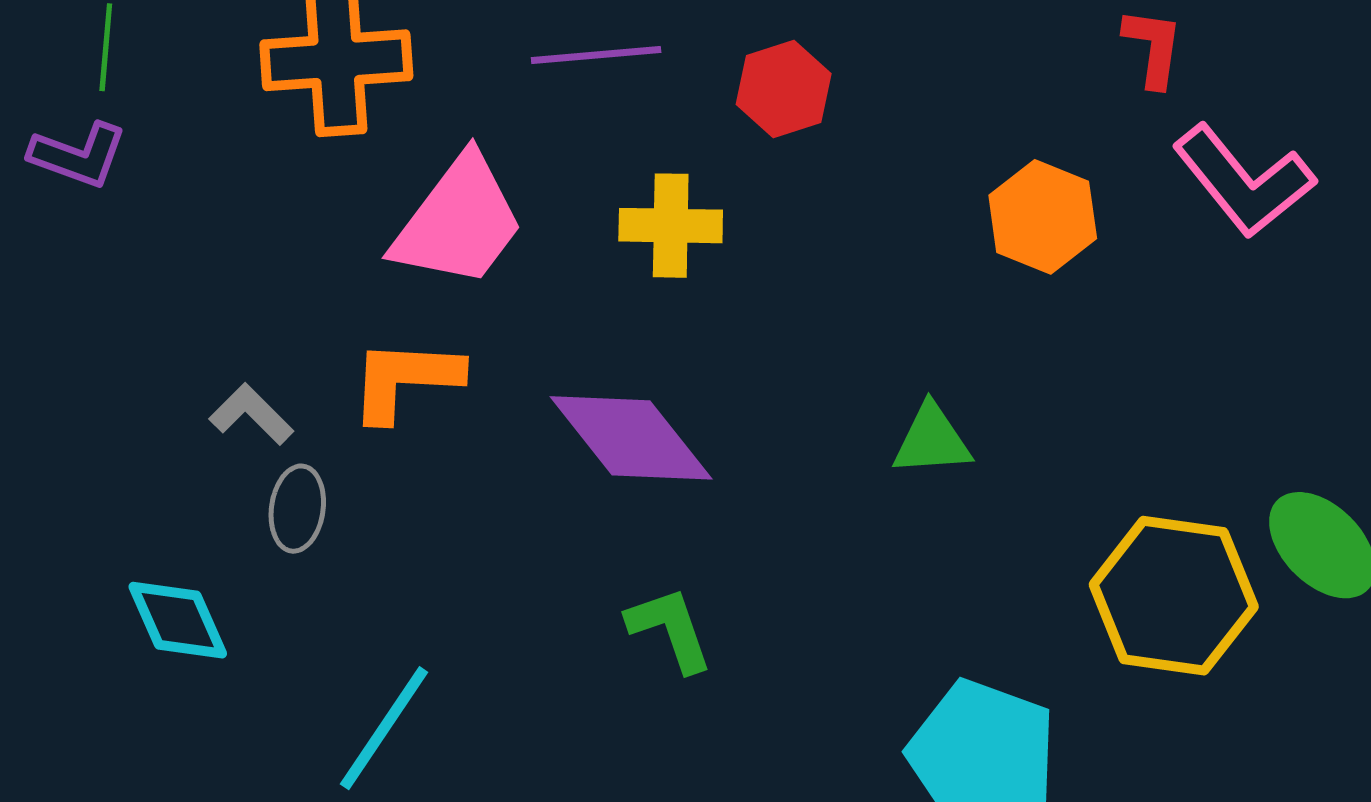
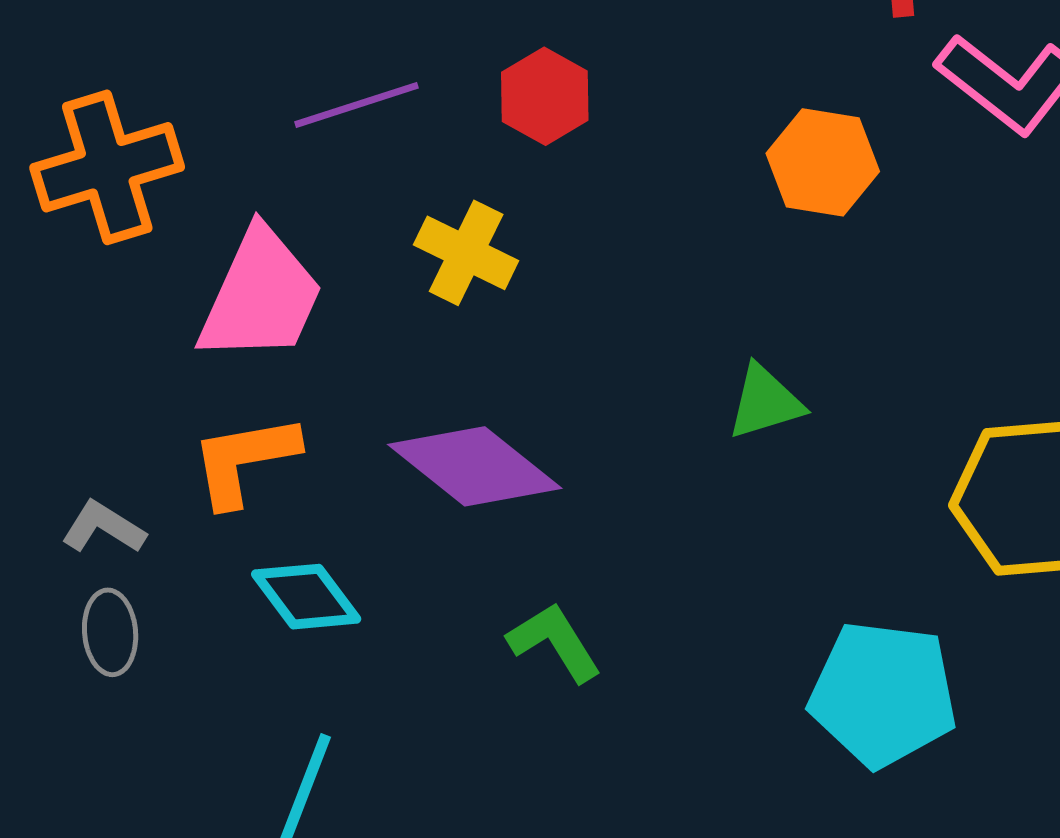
yellow cross: (671, 226) -> (466, 253), turned 38
gray ellipse: (297, 509) -> (110, 632), moved
cyan diamond: (178, 620) -> (306, 597), moved

